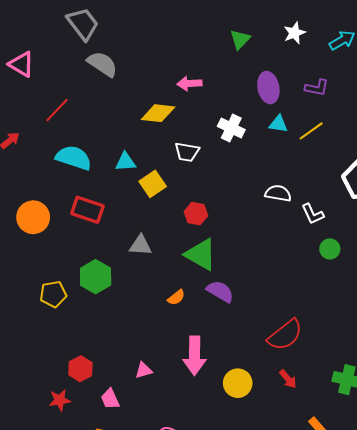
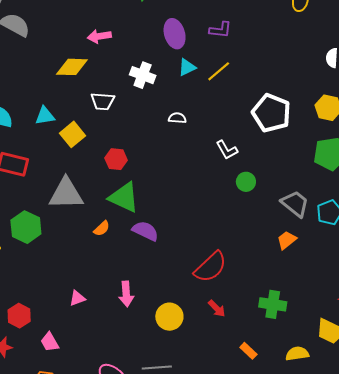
cyan triangle: (278, 124) -> (187, 67), turned -30
white semicircle: (278, 193) -> (177, 118), moved, size x0.7
gray triangle: (140, 245) -> (66, 194), size x1.6
orange semicircle: (176, 297) -> (102, 228), moved
pink arrow: (194, 356) -> (126, 294), size x0.7
pink triangle: (144, 370) -> (77, 298), moved

